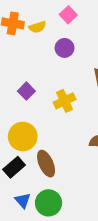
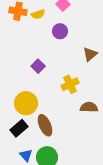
purple square: (26, 91) -> (38, 66), moved
yellow cross: (65, 101) -> (70, 84), moved

